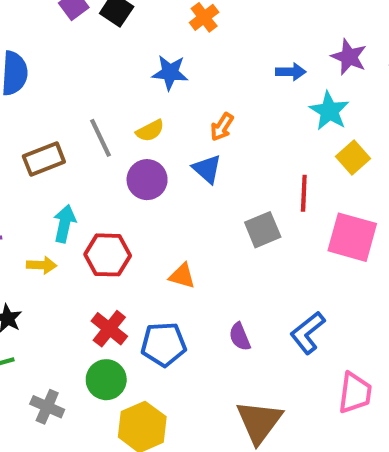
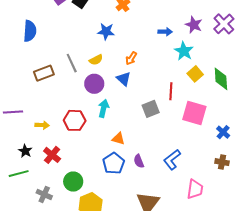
cyan arrow: (65, 224) -> (104, 108), moved
orange triangle: (182, 276) -> (118, 139), moved
red cross: (109, 329) -> (52, 155), moved
blue pentagon: (164, 344) -> (114, 163), moved, turned -30

